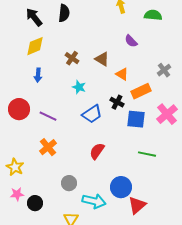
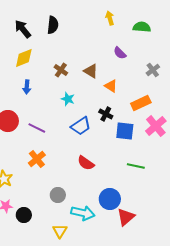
gray cross: (164, 70) -> (153, 70), moved
orange rectangle: (141, 91) -> (141, 103), moved
red semicircle: (97, 151) -> (86, 163), turned -90

